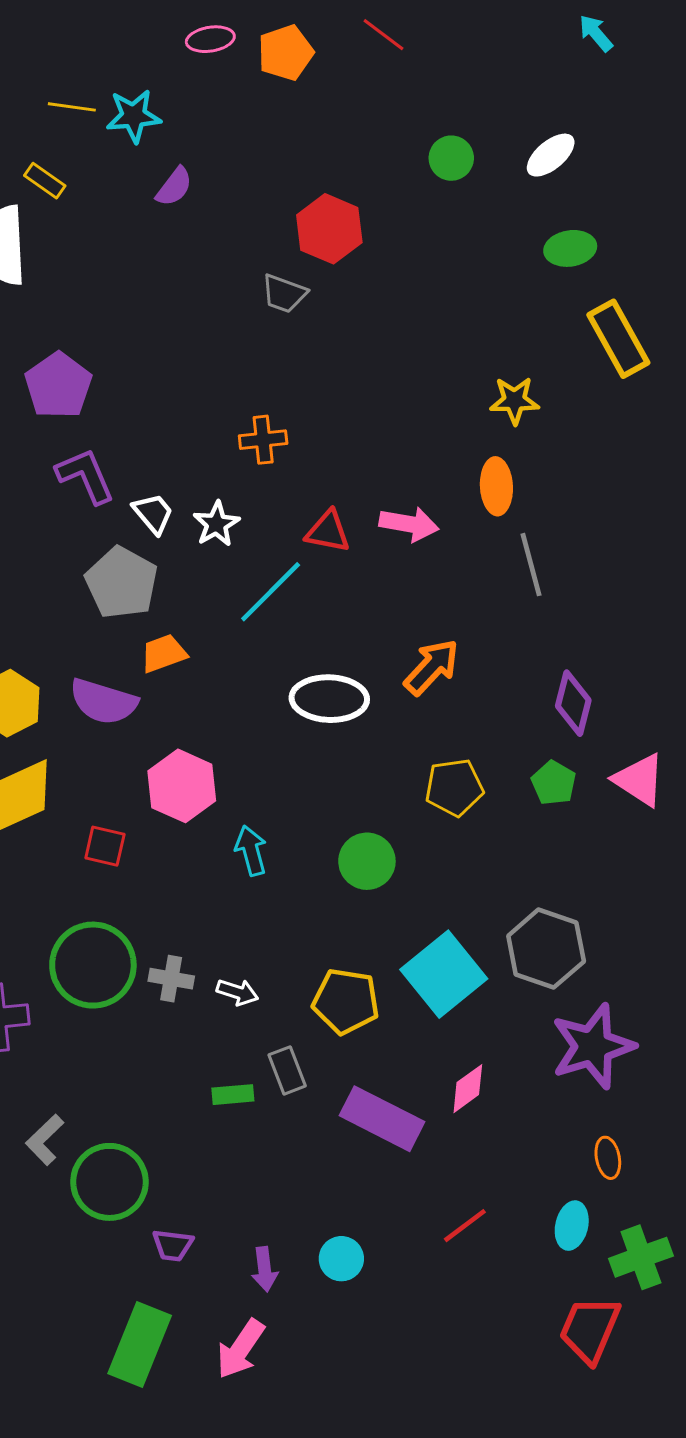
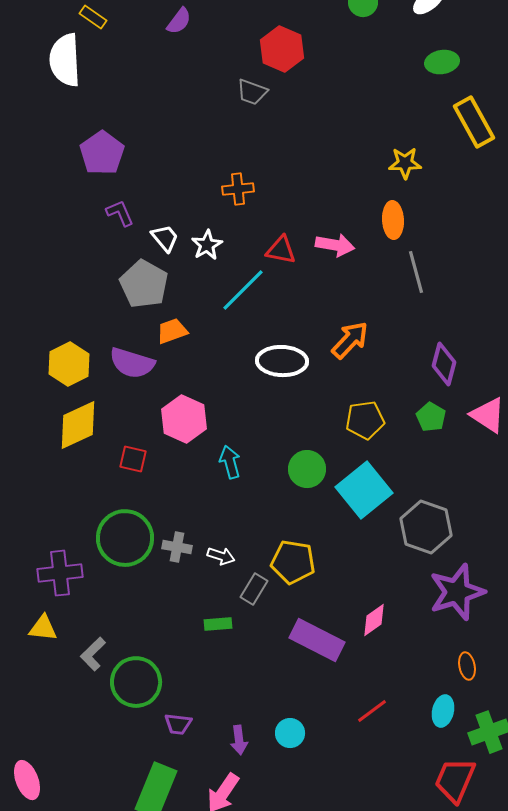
purple L-shape: (85, 476) -> (120, 213), size x0.7
cyan square: (444, 974) -> (364, 490), moved
gray rectangle: (287, 1070) -> (254, 589), moved, turned 52

